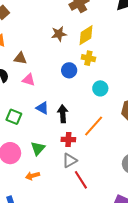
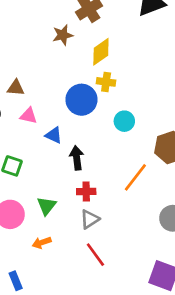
brown star: (59, 34) -> (63, 35), moved
blue circle: (69, 70) -> (81, 100), size x1.5
blue triangle: (42, 108) -> (54, 135), moved
orange line: (94, 126) -> (135, 177), moved
red line: (81, 180) -> (95, 255), moved

